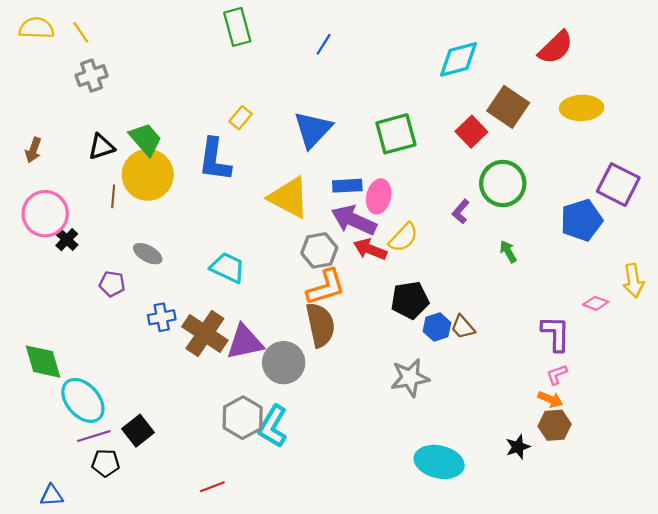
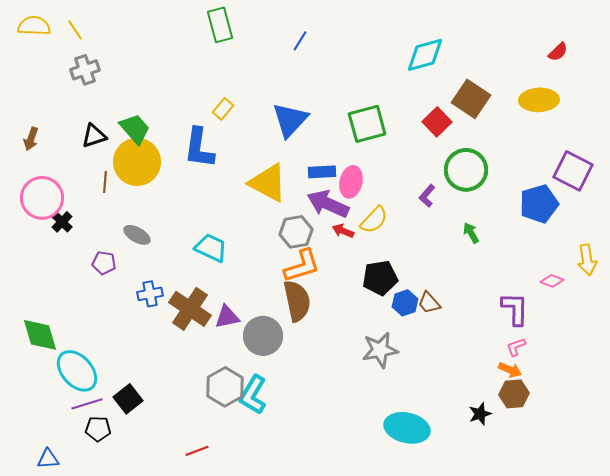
red semicircle: (556, 47) -> (558, 52), moved, size x0.6
red arrow: (370, 249) -> (343, 231), size x0.7
purple triangle: (245, 342) -> (227, 317), size x0.7

